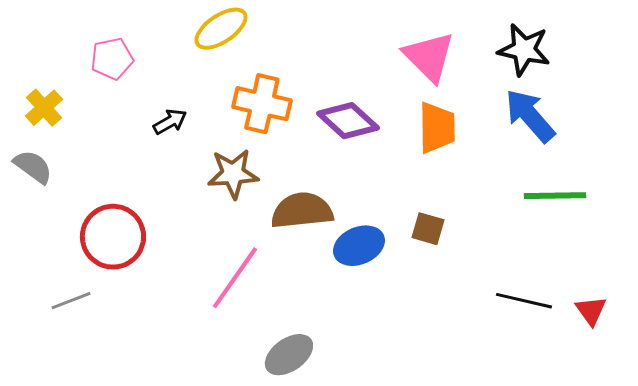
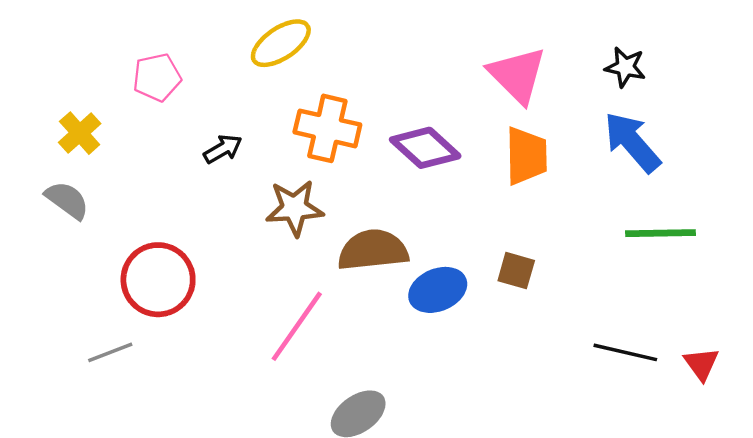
black star: (524, 50) -> (625, 67), size x0.7

